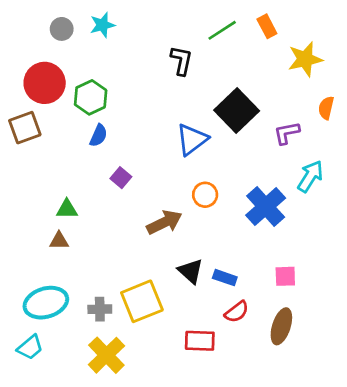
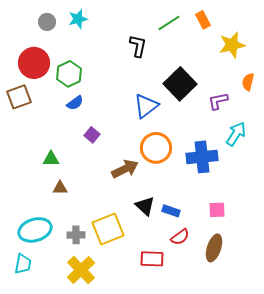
blue semicircle: (99, 136) -> (75, 103), turned 30
orange circle: (205, 195) -> (156, 148), size x1.6
blue cross: (266, 207) -> (202, 157), turned 36
brown triangle: (59, 241) -> (60, 188), moved
cyan trapezoid: (30, 347) -> (23, 264), turned -40

